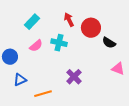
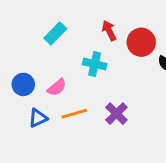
pink semicircle: (36, 46) -> (57, 87), moved
orange line: (43, 94) -> (74, 114), moved

